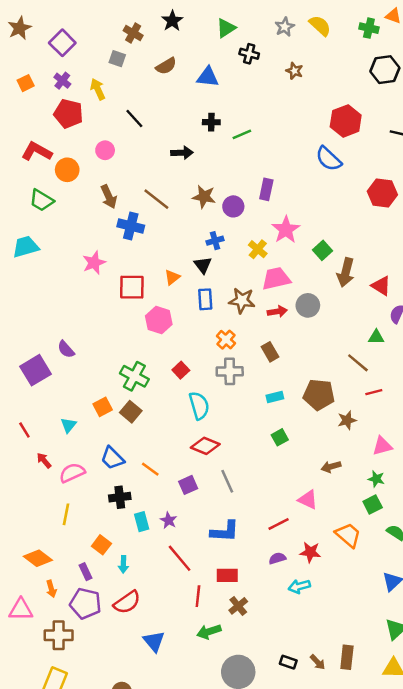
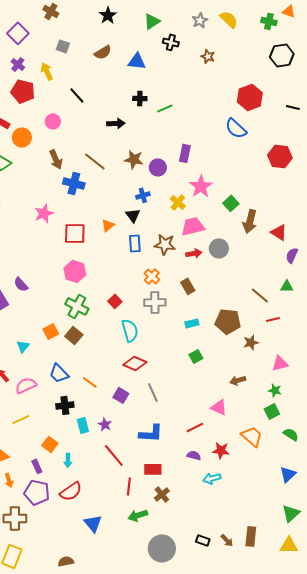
brown cross: (133, 33) -> (51, 11), moved
pink hexagon: (159, 320) -> (75, 271), moved
green triangle: (376, 337) -> (287, 286), moved
purple square: (188, 485) -> (121, 395), turned -35
yellow line: (66, 514) -> (21, 419), turned 54
purple semicircle: (277, 558) -> (194, 455), turned 32

